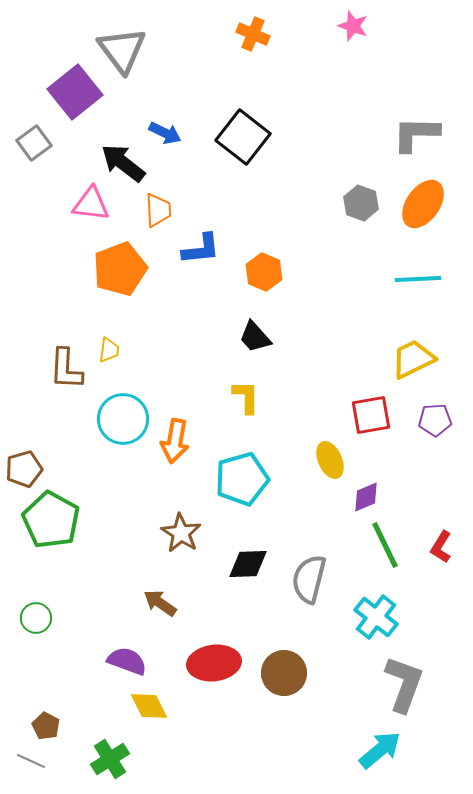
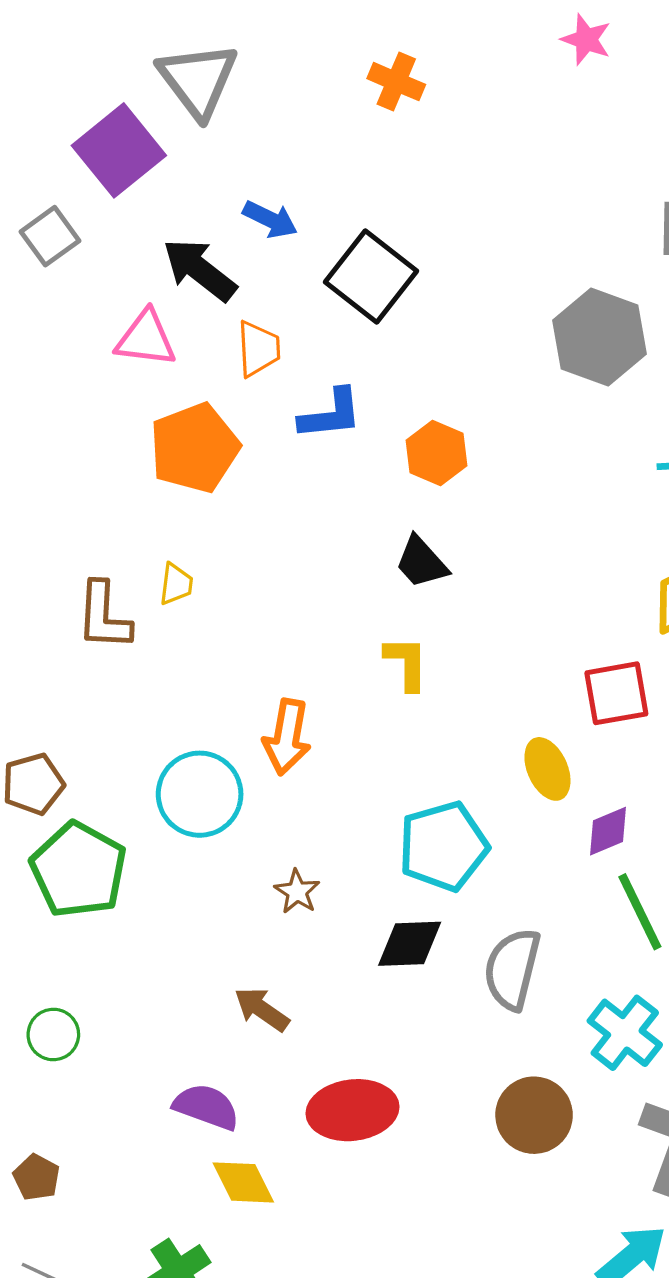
orange cross: (253, 34) -> (396, 82), moved
black square: (243, 137) -> (371, 277), moved
gray hexagon: (361, 203) -> (600, 337), size x1.6
cyan circle: (123, 419) -> (200, 794), moved
cyan pentagon: (242, 479) -> (443, 846), moved
brown star: (181, 533) -> (297, 892), size x0.7
brown circle: (284, 673) -> (534, 1115), moved
brown pentagon: (46, 726) -> (37, 1177), moved

